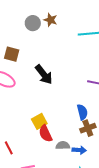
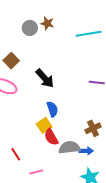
brown square: (12, 54) -> (11, 61), turned 35
blue semicircle: (82, 112) -> (52, 109), moved
gray semicircle: (63, 145) -> (69, 148), size x1.5

